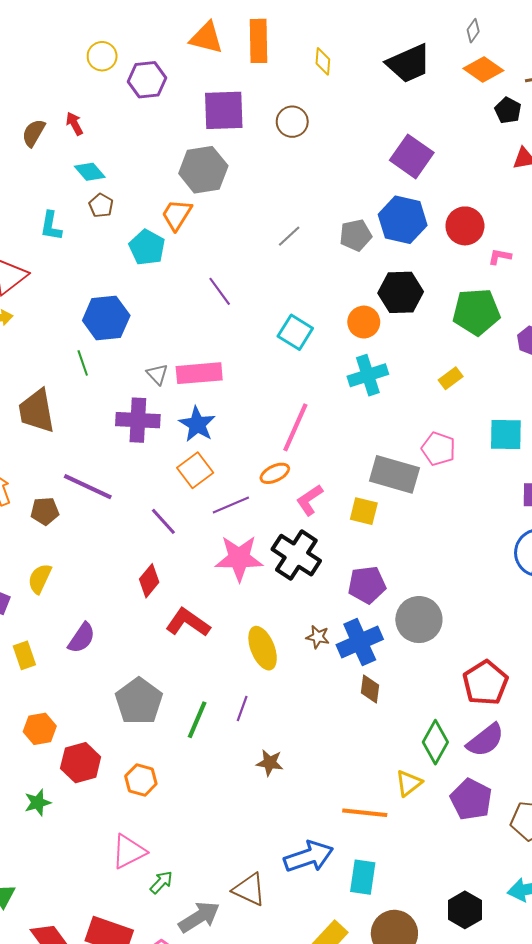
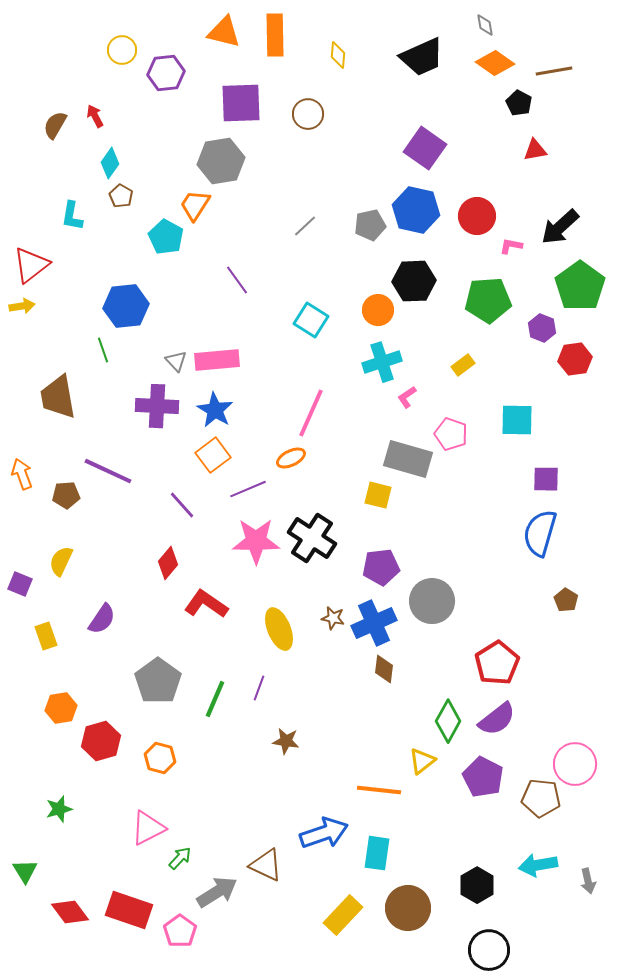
gray diamond: (473, 31) -> (485, 25), turned -45
cyan diamond: (90, 172) -> (110, 163), turned 76
pink L-shape: (310, 500) -> (407, 397), moved, size x0.7
green star: (38, 803) -> (59, 809), moved

